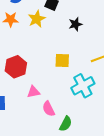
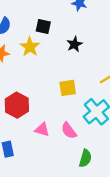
pink triangle: (33, 92) -> (42, 130), turned 40
pink semicircle: (48, 109) -> (69, 131), moved

